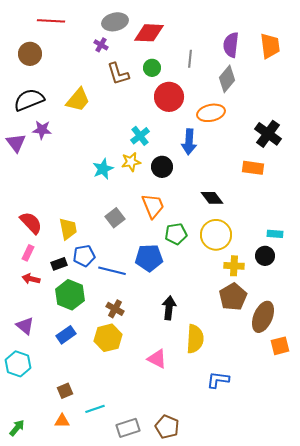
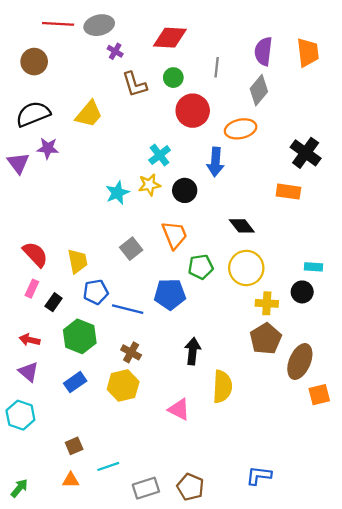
gray ellipse: (115, 22) -> (99, 25), moved
black rectangle: (59, 264) -> (54, 302), moved, turned -35
red arrow: (31, 279) -> (30, 340), moved
blue L-shape: (218, 380) -> (259, 476), moved

